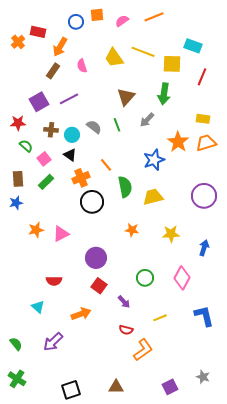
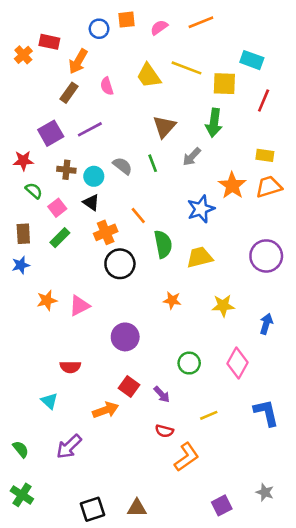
red square: (99, 286) -> (129, 387), moved
brown triangle: (116, 387) -> (137, 508), moved

